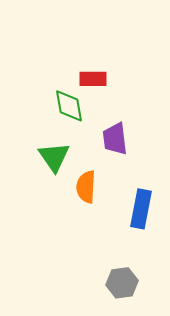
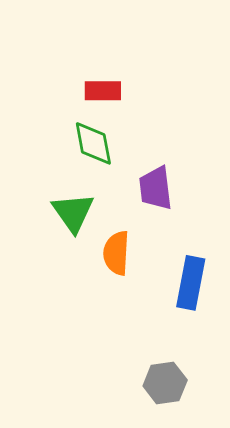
red rectangle: (93, 79) -> (103, 91), moved

